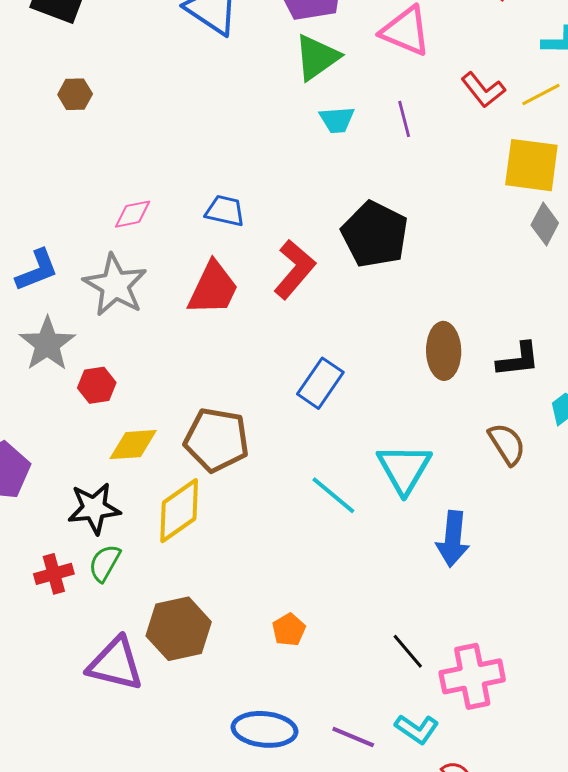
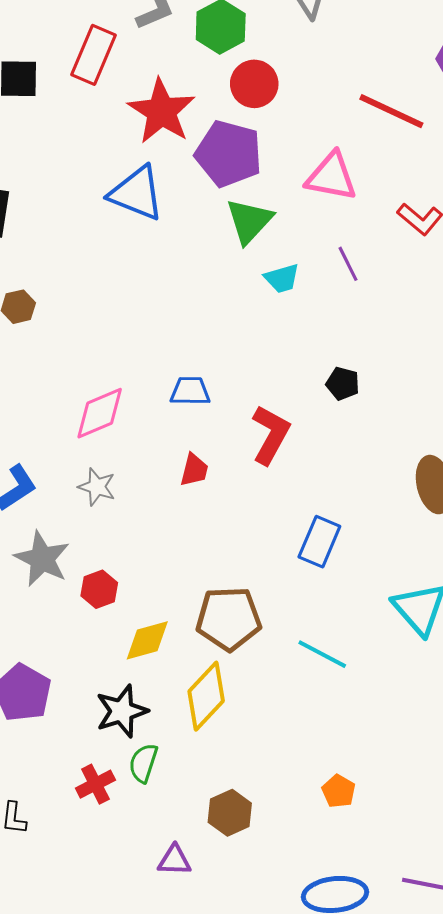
pink diamond: (133, 214) -> (100, 413), size x1.5
black pentagon: (375, 234) -> (343, 384), size x0.5
gray star: (115, 285) -> (97, 487), size x0.6
red trapezoid: (213, 288) -> (194, 470), size x0.6
cyan line: (333, 495) -> (322, 654), moved
brown hexagon: (179, 629) -> (230, 813), size x0.7
purple triangle: (115, 664) -> (174, 860), size x0.6

